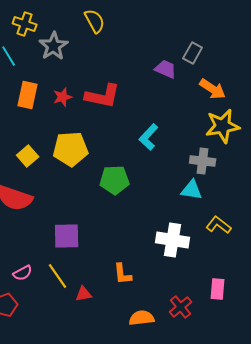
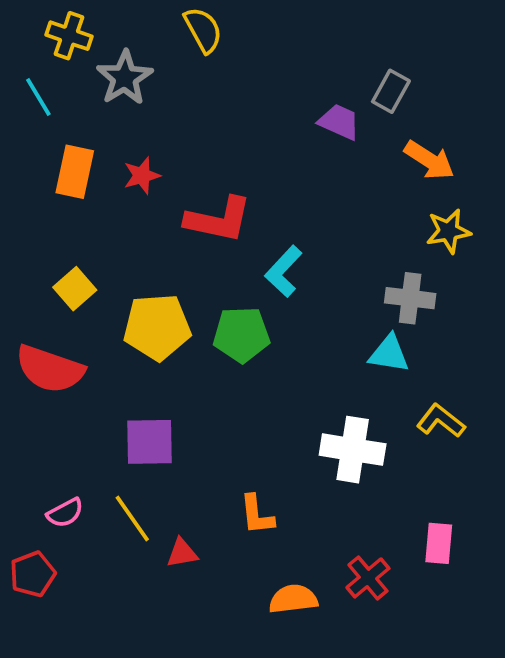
red L-shape: (103, 96) -> (218, 220), moved
yellow star: (223, 126) -> (448, 231), size x0.7
cyan L-shape: (149, 137) -> (284, 271), moved
yellow pentagon: (71, 149) -> (157, 327), moved

